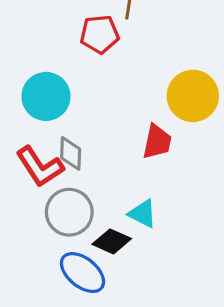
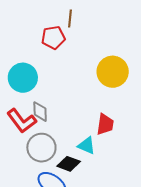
red trapezoid: (157, 142) -> (105, 124), moved

